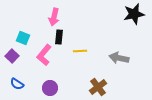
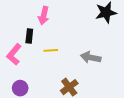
pink arrow: (54, 17) -> (44, 16), moved

